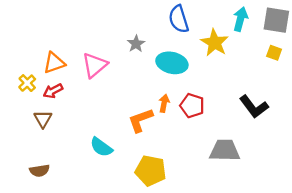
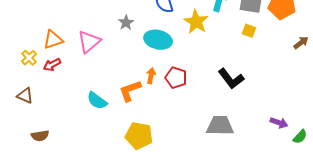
brown triangle: (43, 119) -> (25, 96), moved, turned -36
cyan semicircle: (101, 147) -> (97, 101), moved
gray trapezoid: (225, 150) -> (220, 126), moved

